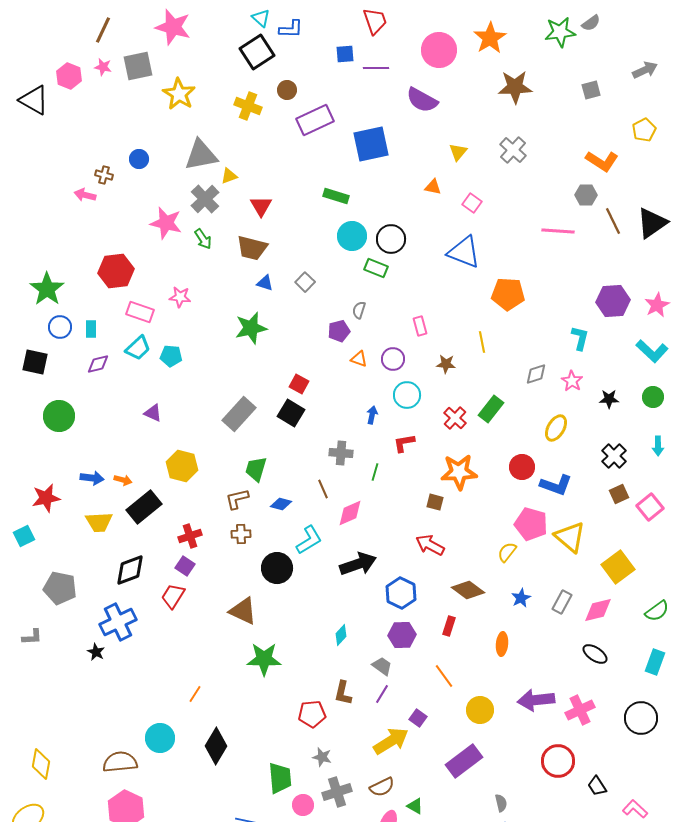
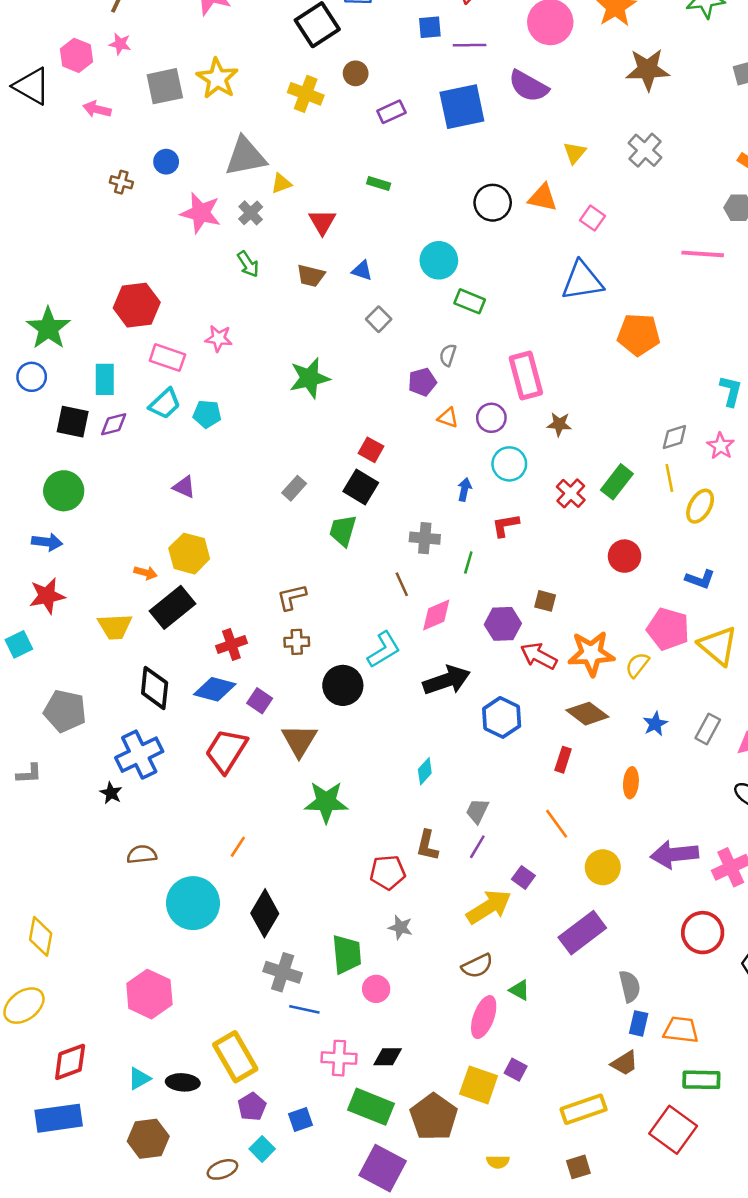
gray square: (138, 66) -> (165, 86), moved
purple rectangle: (315, 120) -> (391, 112), size x0.6
blue square: (371, 144) -> (462, 107), moved
orange triangle: (433, 187) -> (543, 198), size x1.4
pink arrow: (85, 195) -> (97, 109), moved
green rectangle: (336, 196) -> (379, 183), moved, size x0.7
gray cross: (205, 199) -> (251, 213), size x0.7
pink star: (166, 223) -> (201, 213), moved
black circle: (391, 239) -> (493, 203), moved
brown trapezoid: (252, 248) -> (311, 276), size x0.7
blue triangle: (464, 252) -> (582, 281), turned -30
blue triangle: (265, 283) -> (362, 271), moved
pink rectangle: (420, 326) -> (526, 376), size x1.8
blue circle: (60, 327) -> (32, 377), moved
cyan rectangle: (91, 329) -> (105, 379), size x1.4
yellow line: (482, 342) -> (669, 478), moved
black square: (35, 362) -> (73, 422), moved
gray rectangle: (239, 414) -> (294, 488), size x0.6
yellow hexagon: (182, 466) -> (189, 554), moved
red circle: (522, 467) -> (625, 556), moved
green trapezoid: (256, 469) -> (343, 530), moved
orange star: (459, 472) -> (591, 653), moved
blue arrow: (92, 478) -> (47, 542), moved
blue L-shape: (556, 485) -> (700, 579), size x0.7
blue diamond: (281, 504) -> (215, 689), moved, size x1.5
purple square: (185, 566) -> (260, 701), moved
black diamond: (130, 570) -> (155, 688), turned -64
red trapezoid: (173, 596) -> (226, 751), moved, size x1.4
brown triangle: (243, 611) -> (299, 740), turned 36
purple hexagon: (402, 635) -> (503, 624), moved
gray trapezoid: (382, 666) -> (477, 811), turned -100
cyan circle: (160, 738) -> (193, 903), size x1.4
brown semicircle: (120, 762) -> (142, 854), moved, size x0.7
gray cross: (337, 792) -> (283, 972), moved, turned 36
gray semicircle: (501, 803) -> (630, 986), size x1.4

